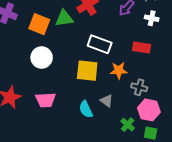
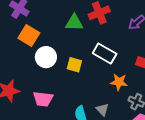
orange square: (39, 24) -> (29, 35), moved
yellow square: (87, 71) -> (74, 65), moved, size x0.7

